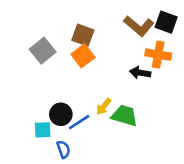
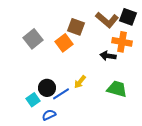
brown square: (83, 35) -> (76, 27), moved
green trapezoid: (124, 116) -> (117, 89), moved
cyan square: (43, 130) -> (33, 100), turned -32
blue semicircle: (63, 149) -> (49, 115), turned -96

